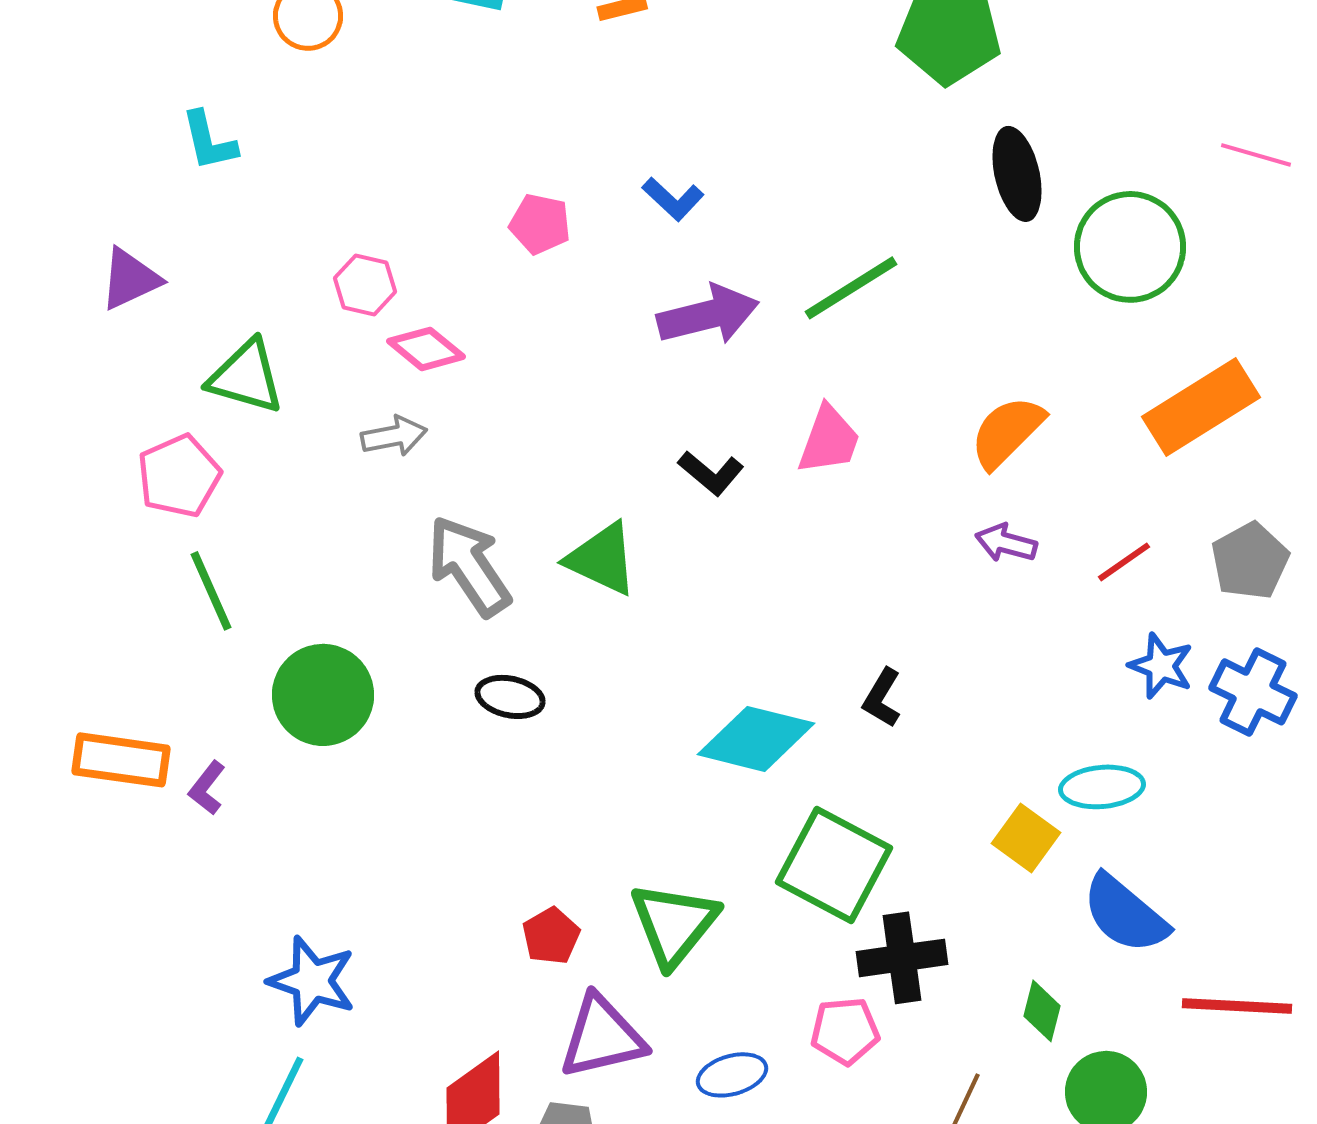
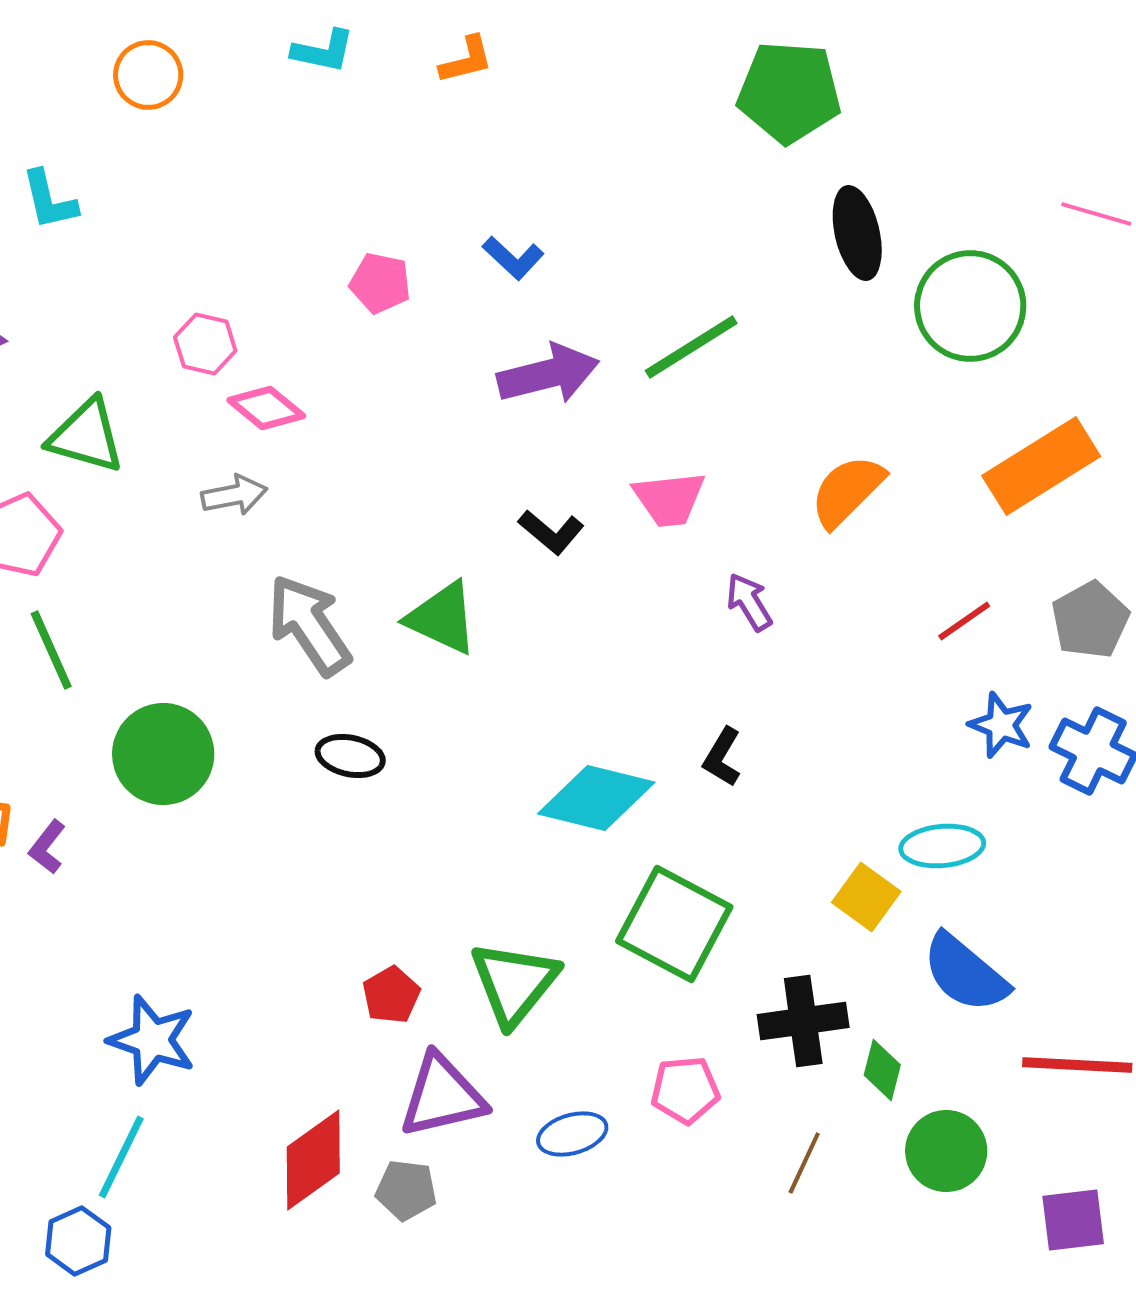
pink trapezoid: (829, 440) -> (669, 499), turned 64
purple arrow: (1006, 543) -> (749, 602), moved, turned 44
black cross: (902, 958) -> (803, 1021), moved

